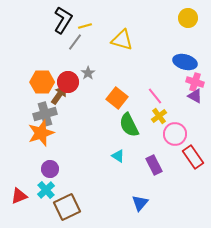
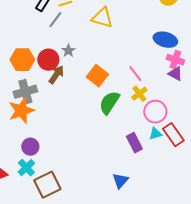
brown arrow: (59, 95) -> (56, 75), moved
green semicircle: (129, 125) -> (109, 103), turned 60
cyan triangle: (118, 156) -> (155, 134), moved, turned -48

